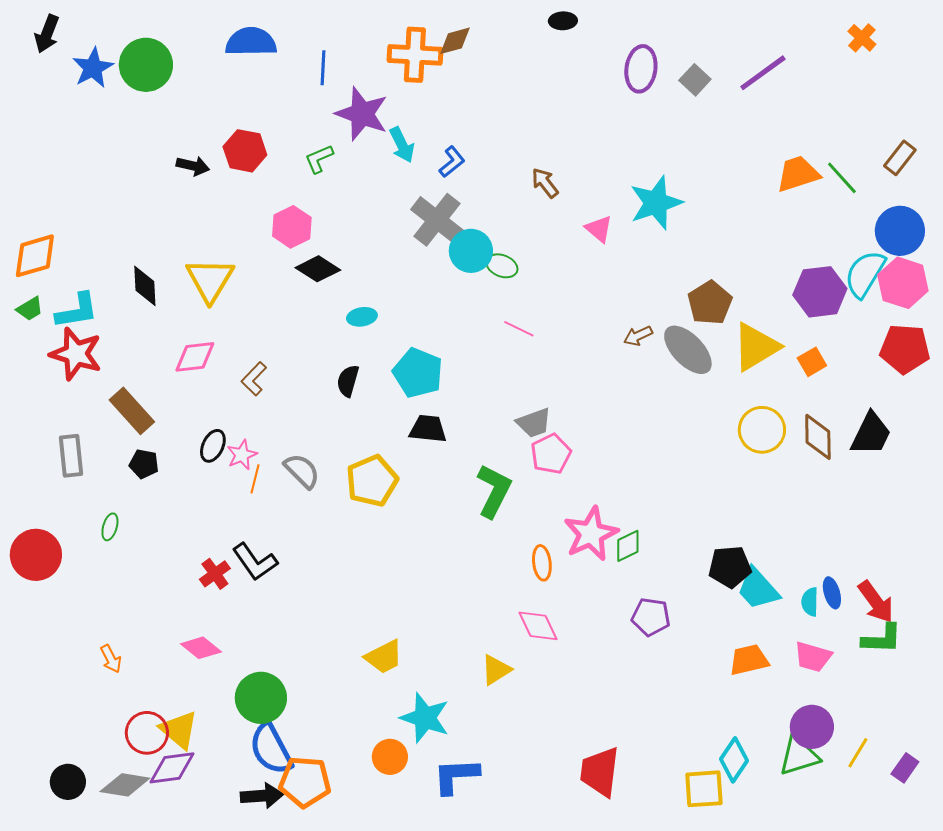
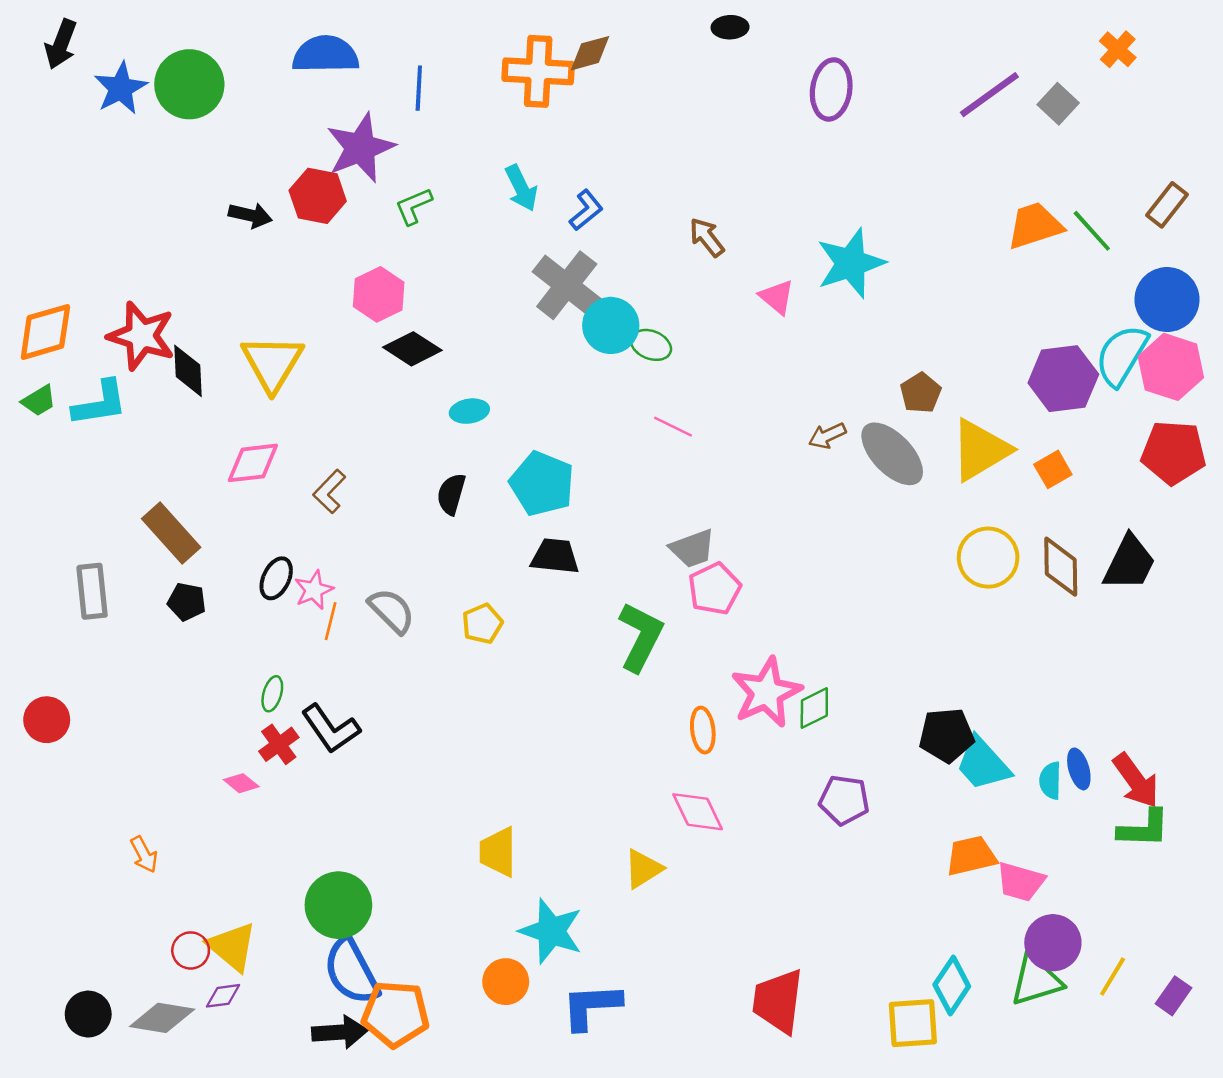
gray square: (695, 80) -> (1058, 104), moved
purple star: (362, 114) -> (360, 148), moved, turned 30
brown pentagon: (710, 303) -> (921, 393), size x0.7
red star: (76, 354) -> (141, 336), moved
yellow pentagon: (372, 481) -> (482, 624), size x0.6
green ellipse: (110, 527) -> (272, 694), moved
red circle: (36, 555) -> (47, 720), size x0.7
pink diamond: (201, 648) -> (241, 783), moved, size x0.7
yellow trapezoid: (384, 657) -> (498, 852), turned 117
pink trapezoid: (813, 657) -> (1021, 882), moved
red circle: (147, 733) -> (191, 950), size x0.7
purple diamond: (172, 768) -> (223, 996), size x0.6

